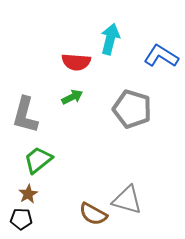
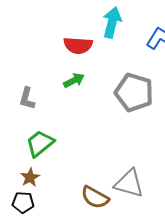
gray L-shape: (25, 115) -> (27, 98), size x0.6

